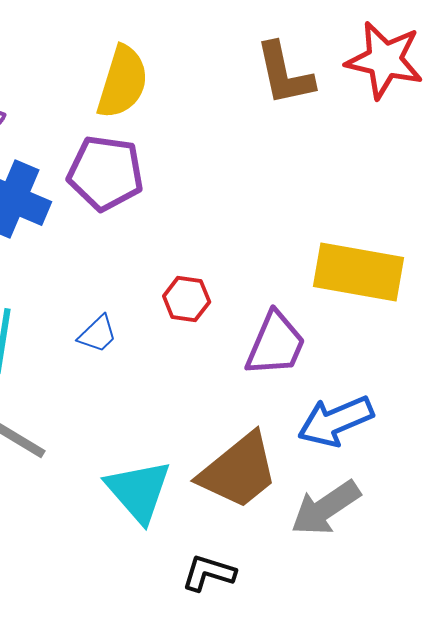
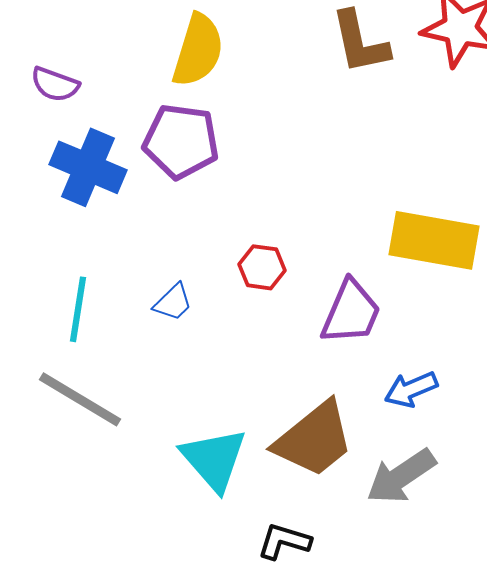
blue arrow: (336, 421) -> (411, 389), size x0.7

